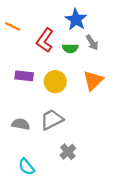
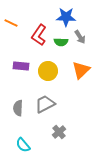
blue star: (76, 20) -> (66, 17), turned -30
gray semicircle: (21, 124) -> (18, 108), turned -98

